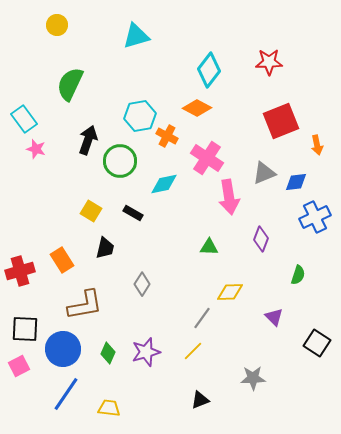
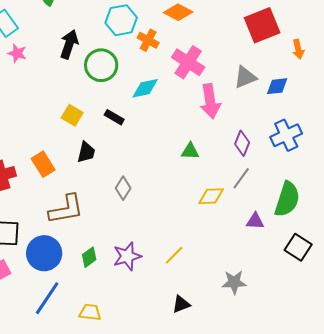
blue cross: (315, 217) -> (286, 135), moved
green semicircle: (298, 275) -> (287, 199), moved, size x1.8
purple triangle: (274, 317) -> (255, 221), turned -42
gray line: (202, 318) -> (241, 178), moved
green diamond: (108, 353) -> (89, 257), turned 30

